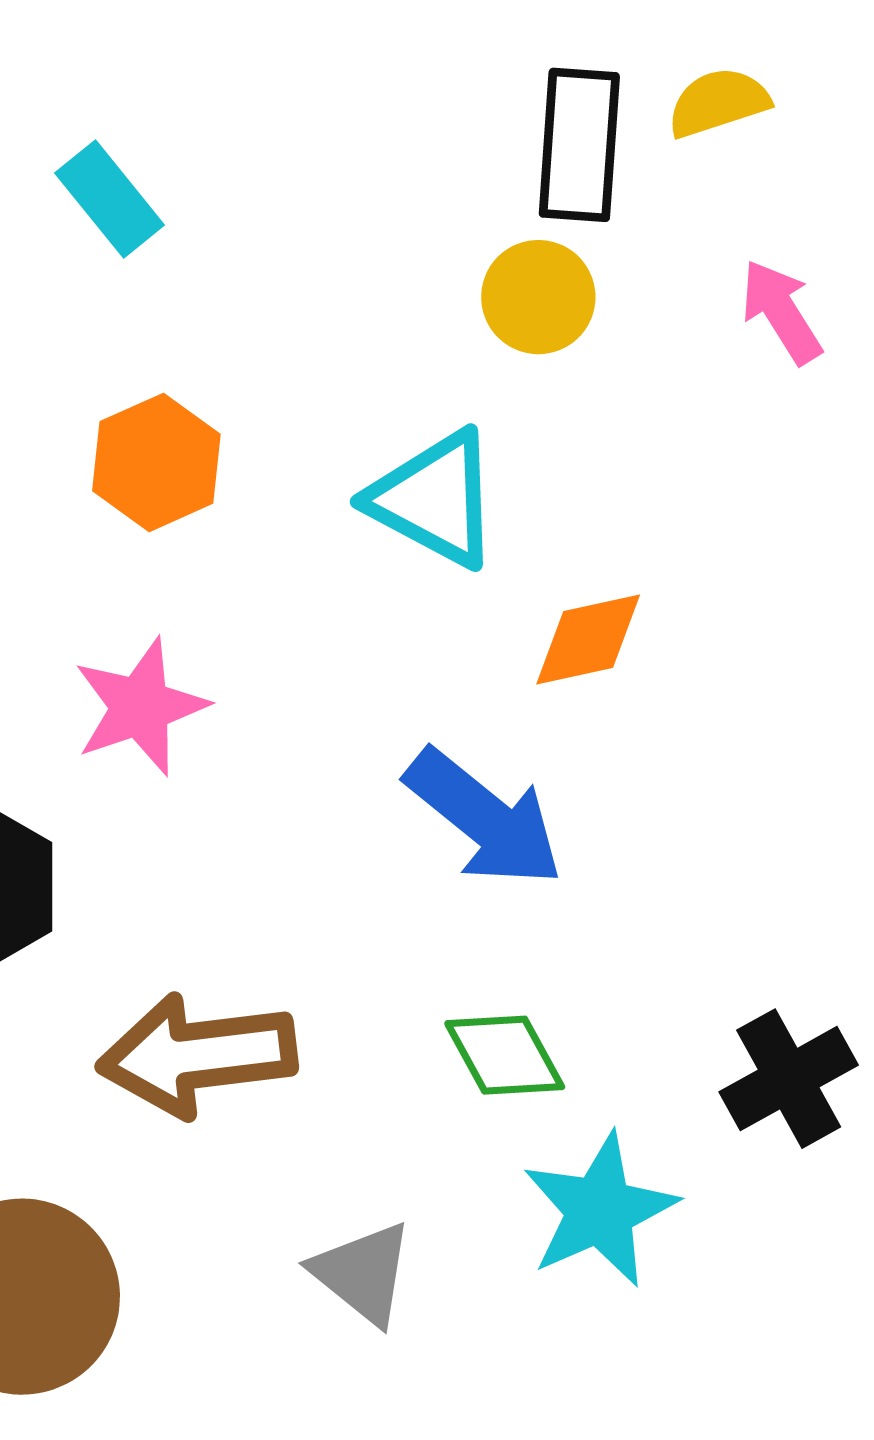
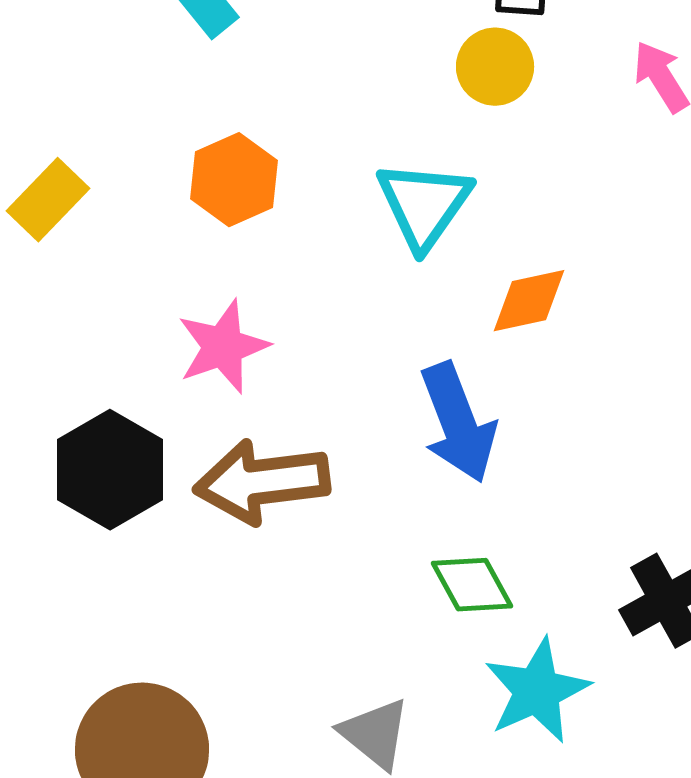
cyan triangle: (434, 499) -> (424, 205), turned 37
blue arrow: (484, 818) -> (458, 423), turned 30
brown arrow: (197, 1055) -> (262, 482), moved

